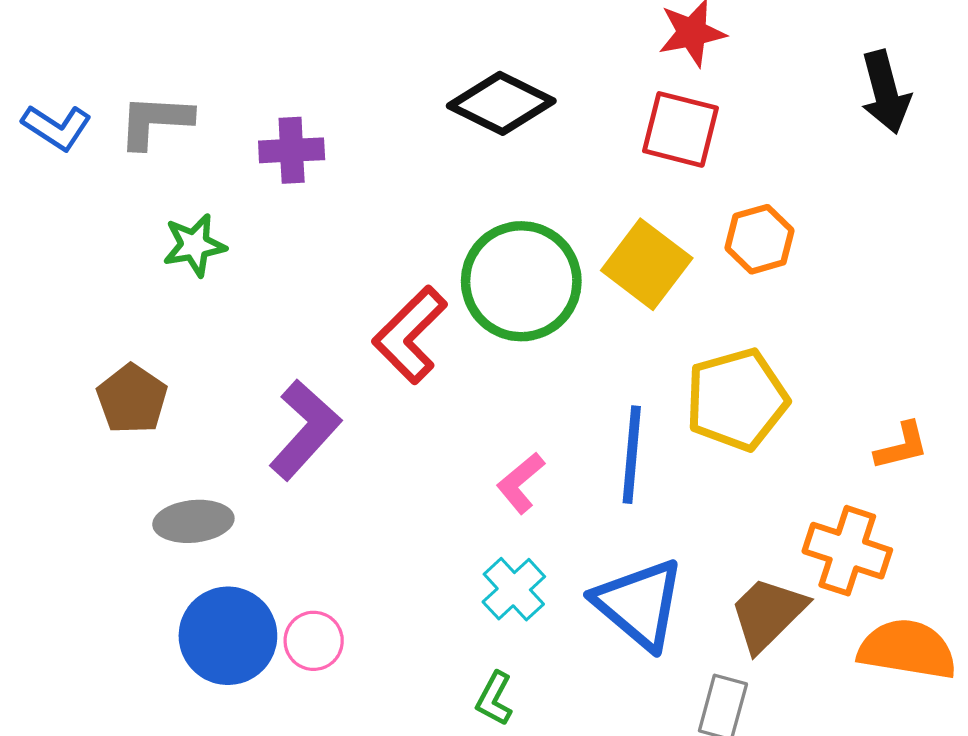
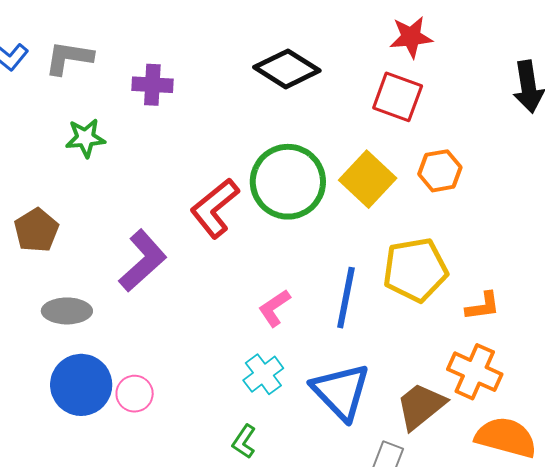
orange L-shape: (902, 446) -> (483, 306), moved

